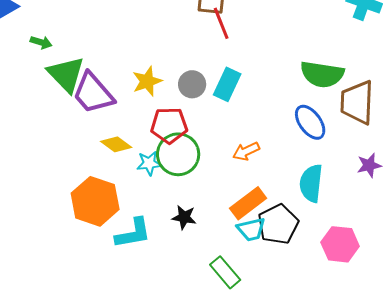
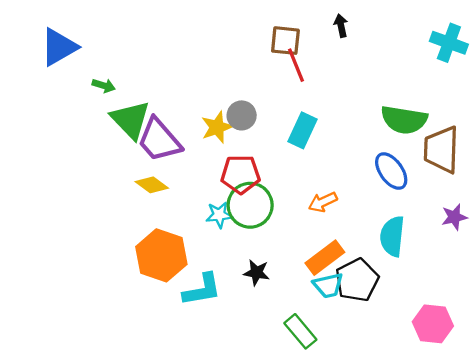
gray circle: (192, 84) -> (242, 115), moved
yellow diamond: (116, 144) -> (152, 185), moved
pink hexagon: (340, 244) -> (433, 324), moved

